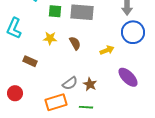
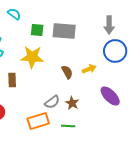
yellow star: (50, 38) -> (32, 57), size x1.6
brown semicircle: (75, 43) -> (67, 72), moved
brown rectangle: (30, 61) -> (12, 80), turned 64

